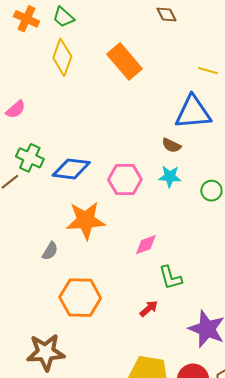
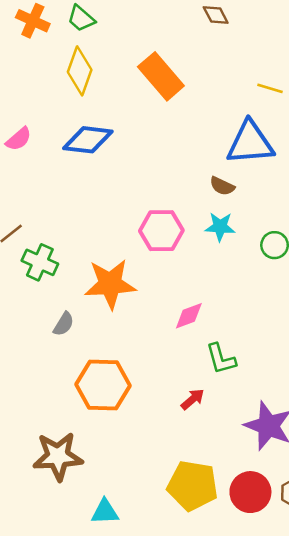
green cross: (30, 158) -> (40, 262), moved
blue diamond: (71, 169) -> (88, 140), moved

